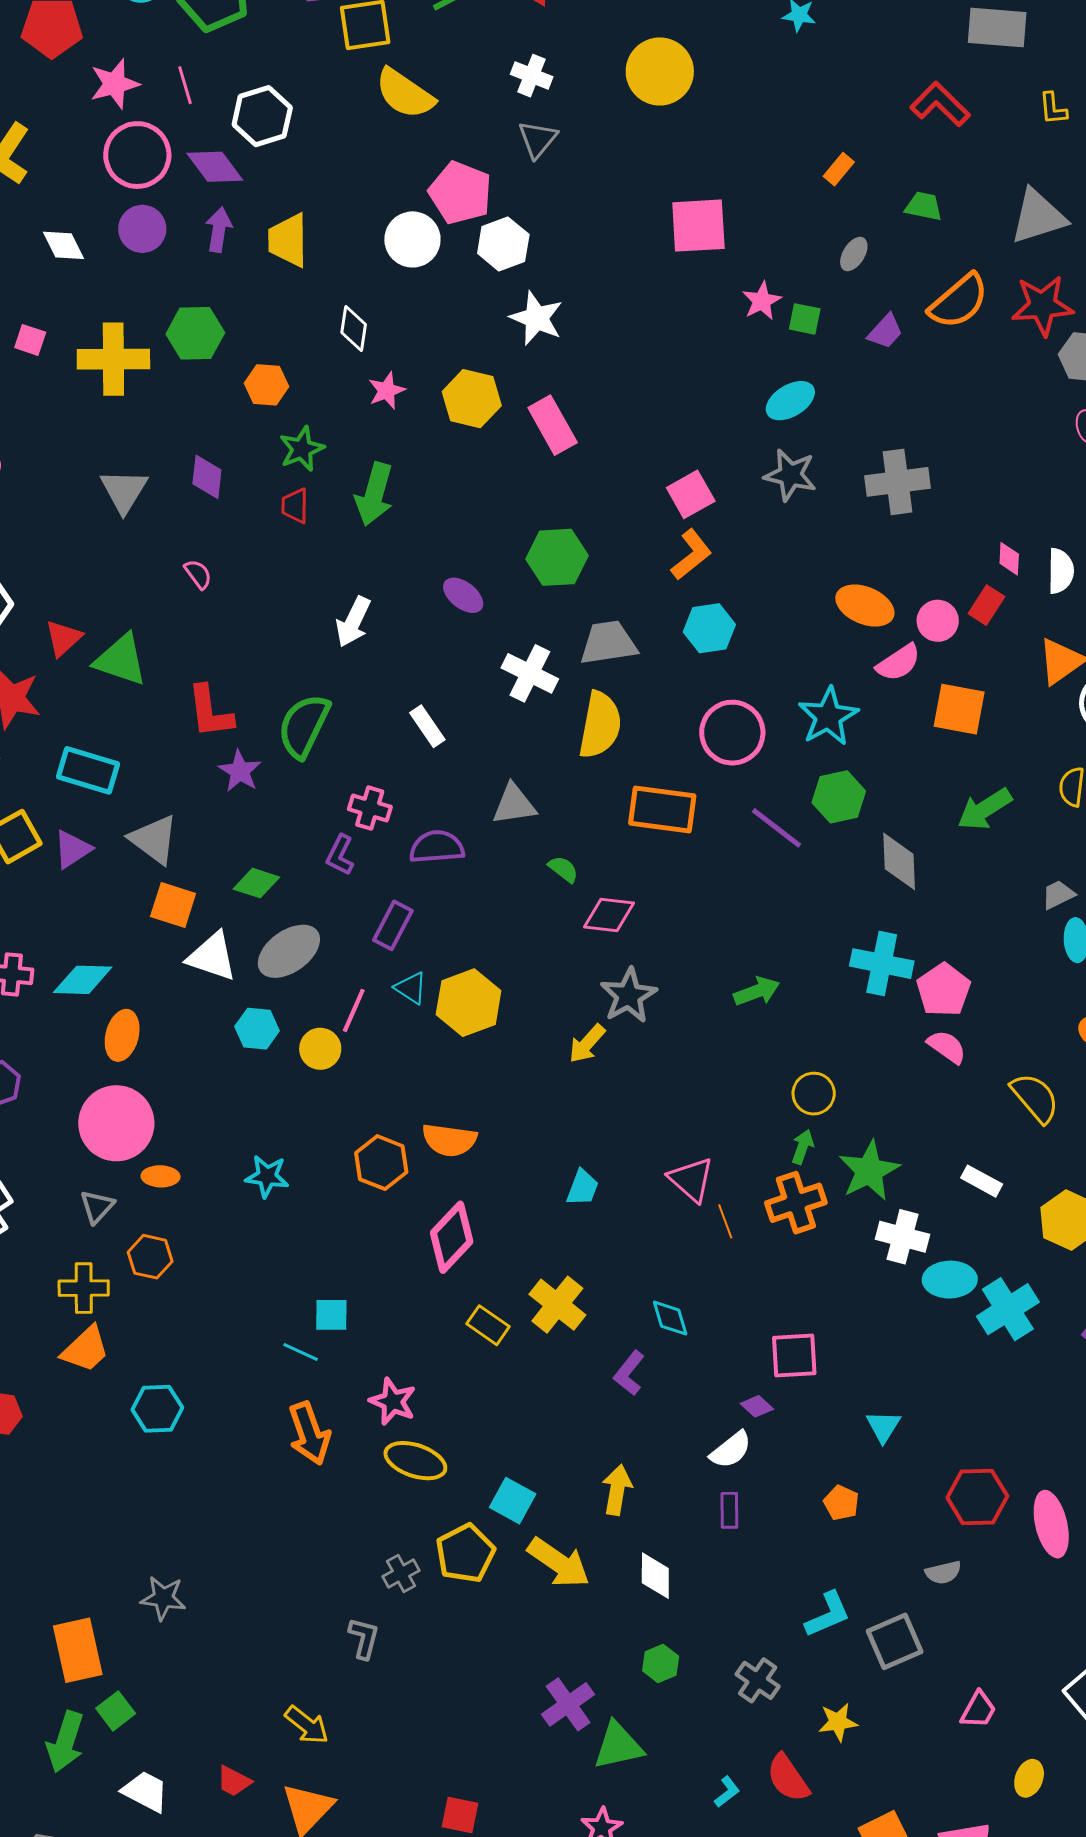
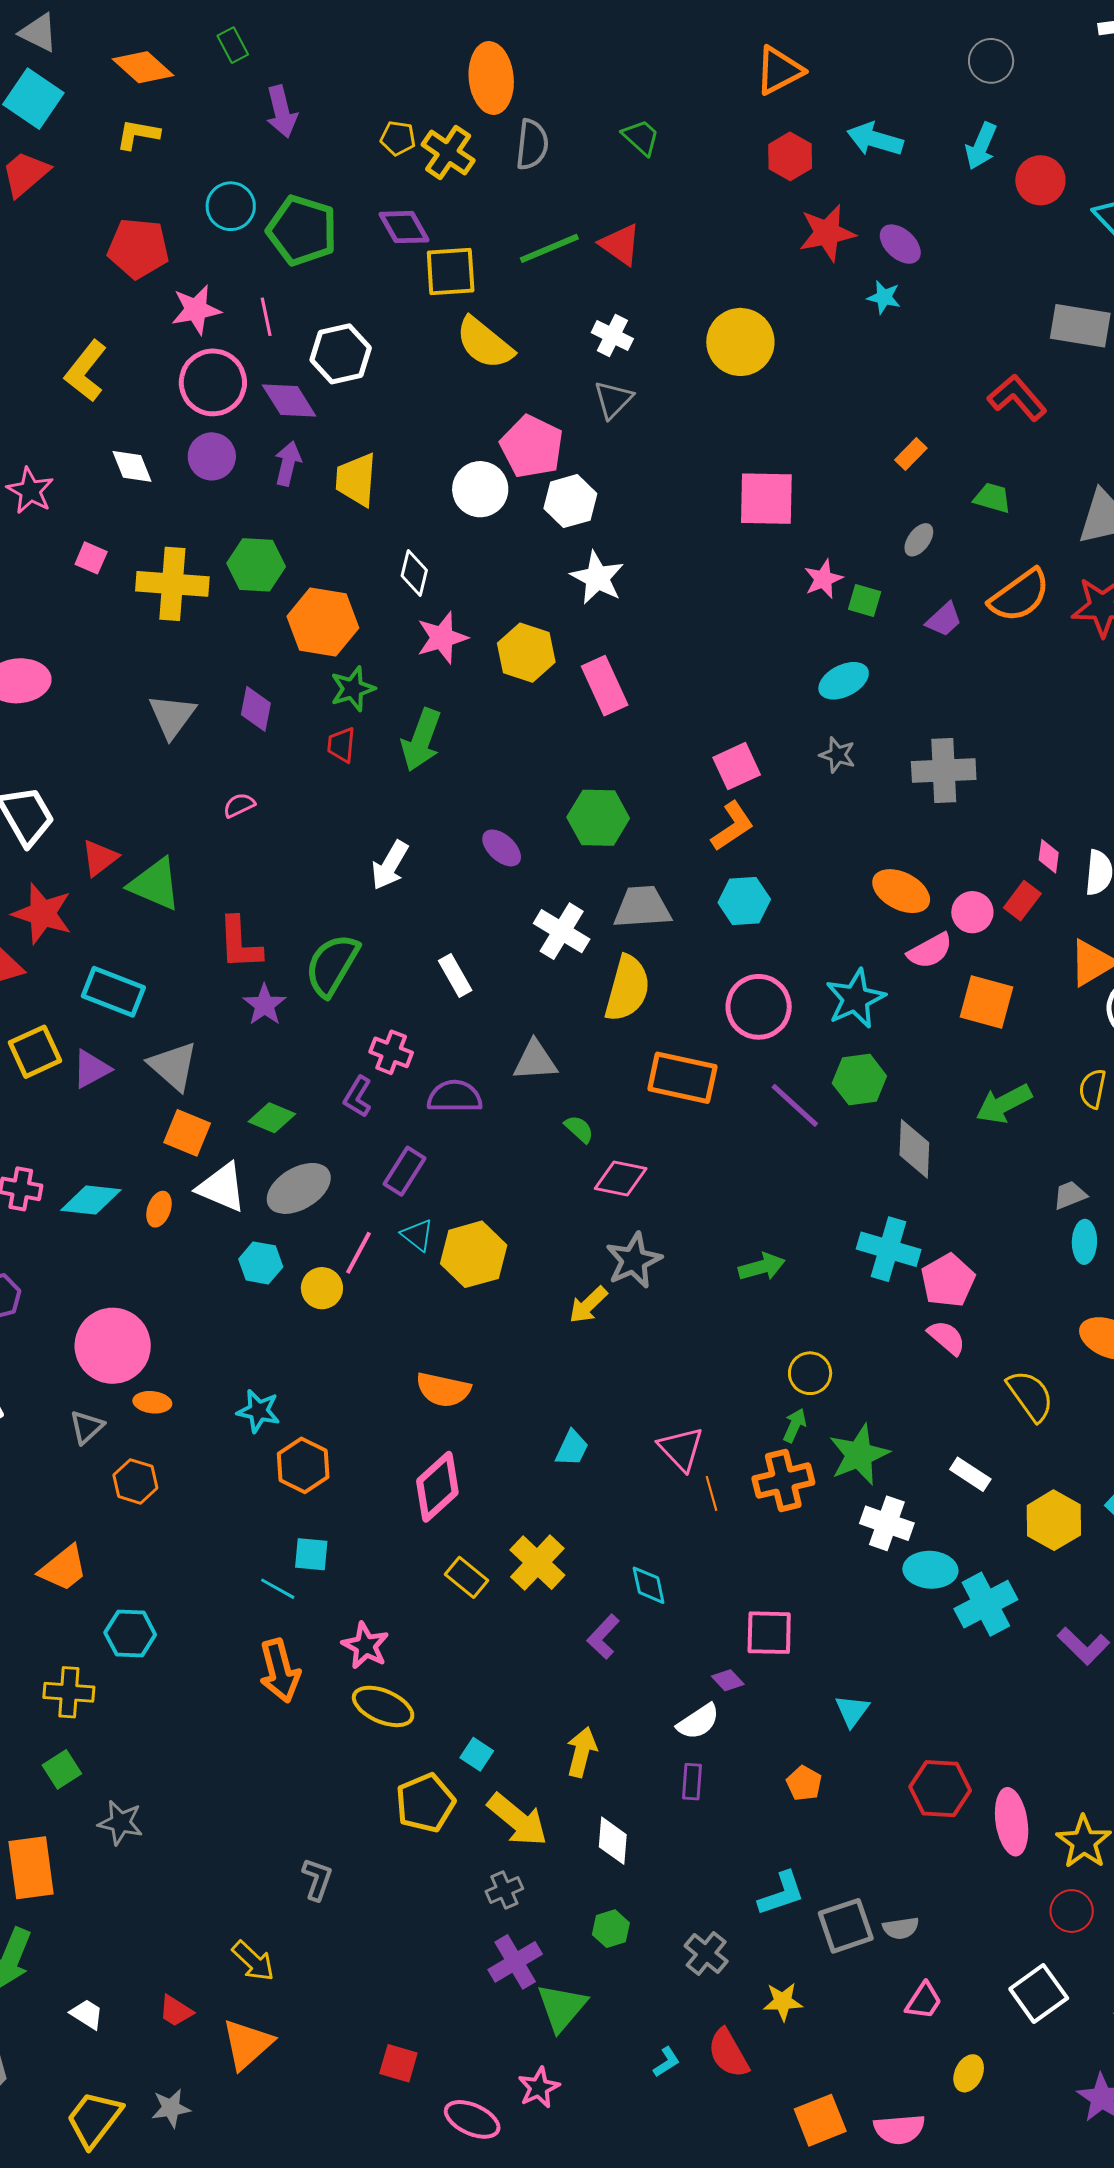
orange hexagon: (267, 385) -> (323, 622), size x1.6
pink star: (387, 391) -> (442, 638), size x1.4
gray star: (790, 475) -> (837, 755), size x0.7
pink semicircle: (198, 574) -> (239, 805), turned -84
orange ellipse: (122, 1035) -> (159, 1209), moved, size x0.7
orange hexagon: (381, 1163) -> (303, 1465), moved
yellow cross: (84, 1288) -> (69, 1692), moved
cyan square: (513, 1501) -> (477, 1754), size x0.7
gray semicircle: (943, 1572) -> (901, 1928), moved
gray cross: (401, 1573) -> (504, 1890), moved
green square: (116, 1711) -> (62, 1769), moved
green triangle: (618, 1746) -> (562, 2007), turned -42
white trapezoid: (145, 1792) -> (87, 2014), size x0.7

